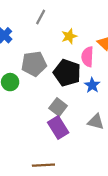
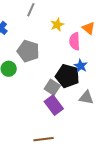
gray pentagon: (34, 64) -> (28, 51), turned 30
black pentagon: (67, 73) -> (67, 76), moved

